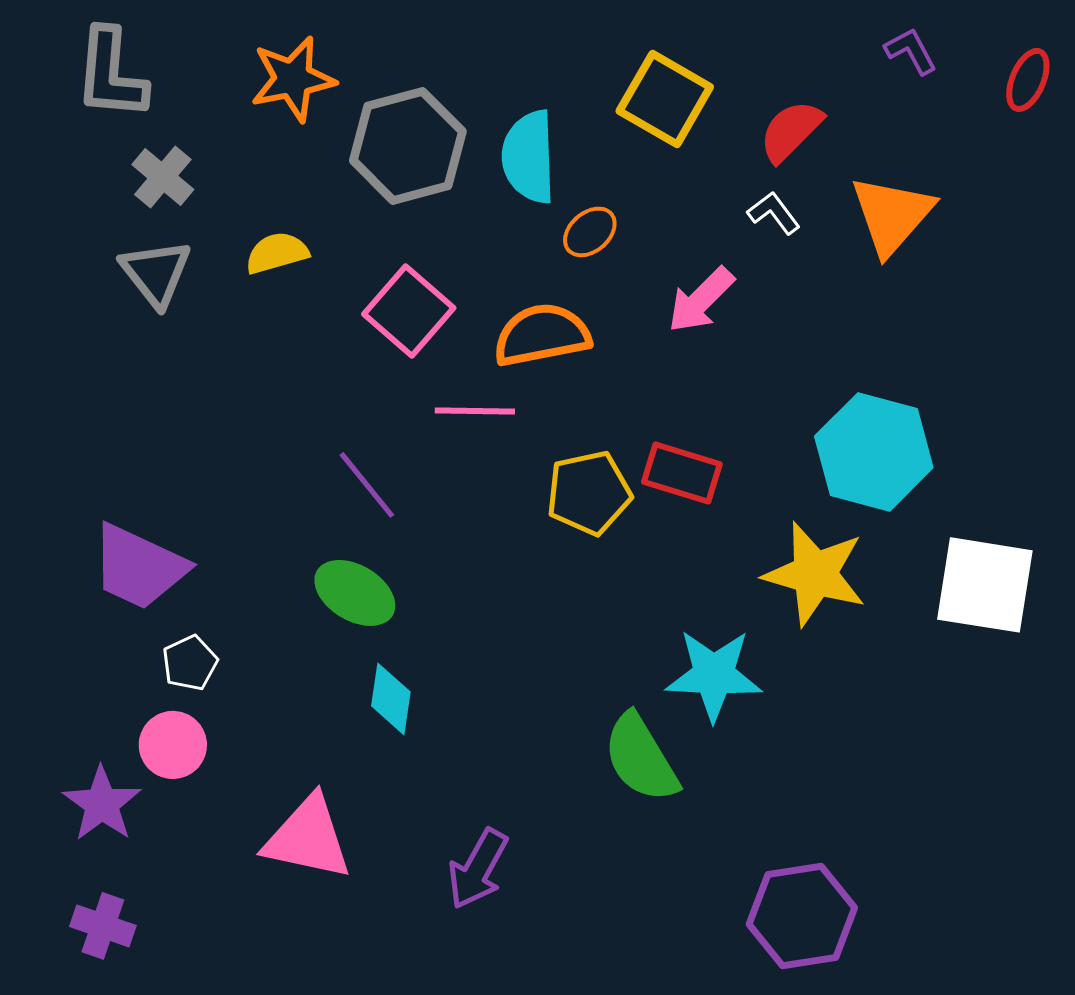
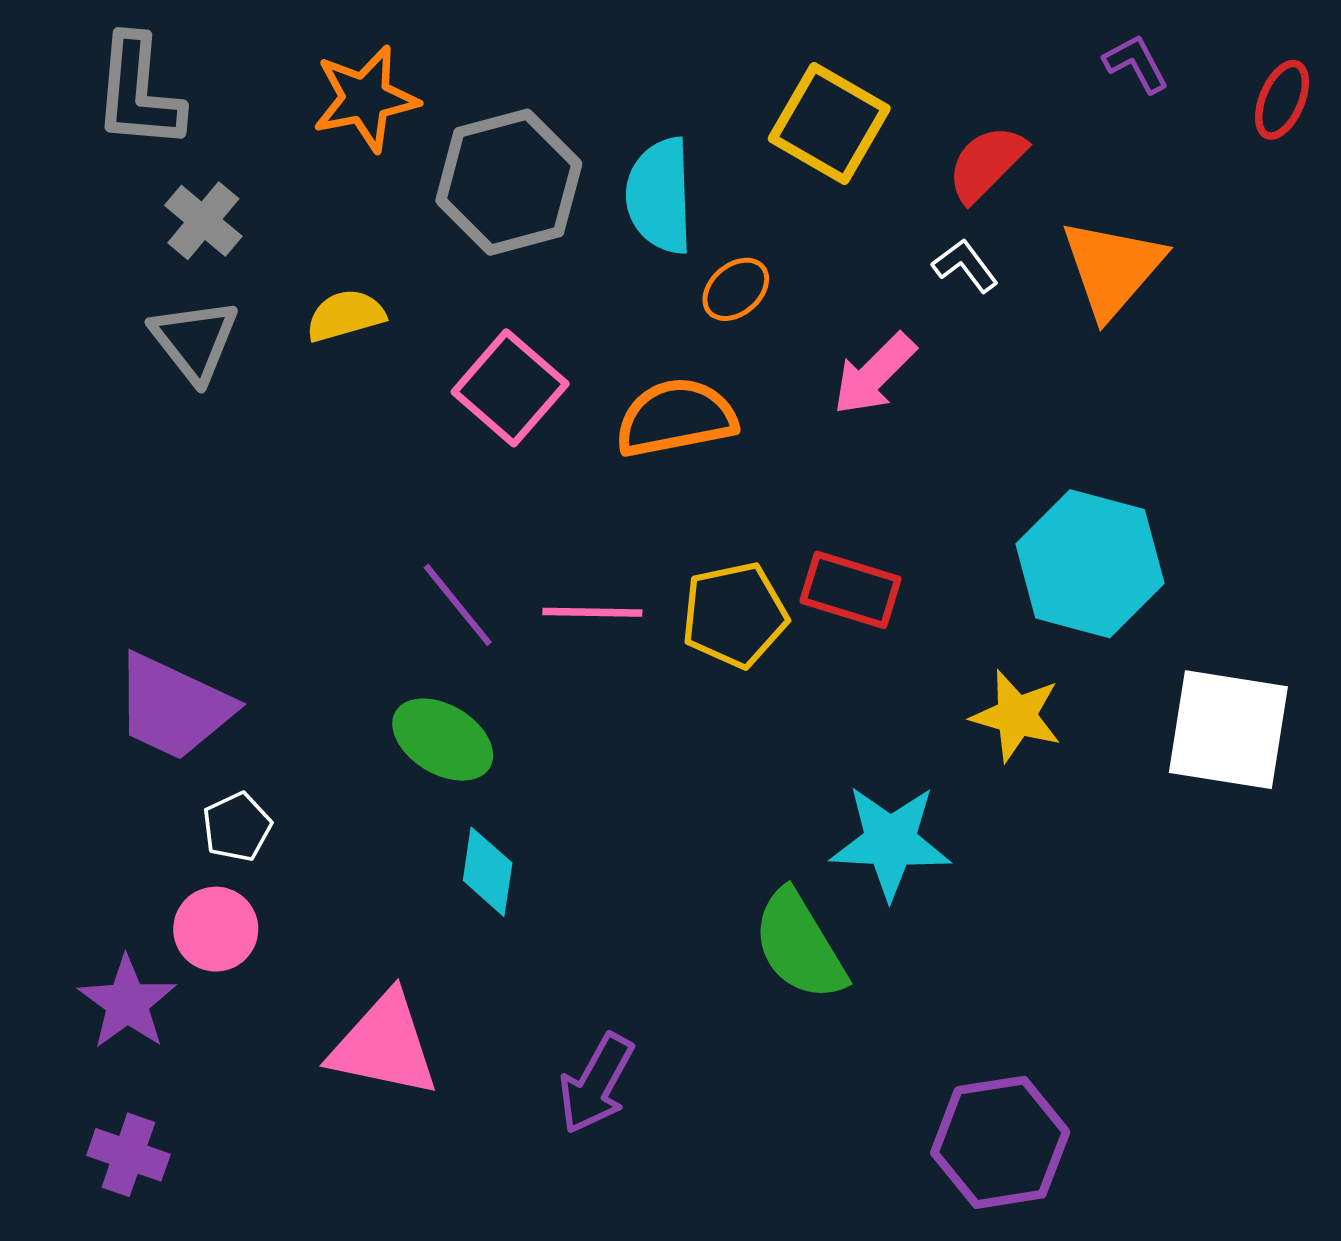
pink line: (475, 411) -> (592, 612), moved
yellow star: (815, 574) -> (1016, 716), size x0.7

